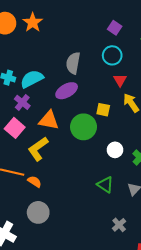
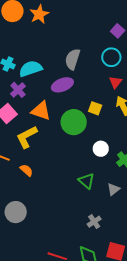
orange semicircle: (35, 182) -> (26, 170), moved
gray circle: (38, 212) -> (16, 212), moved

